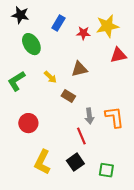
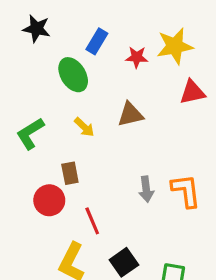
green ellipse: (31, 44) -> (73, 75), moved
brown rectangle: (68, 96) -> (70, 173), moved, turned 48
red line: (81, 136) -> (92, 221), moved

